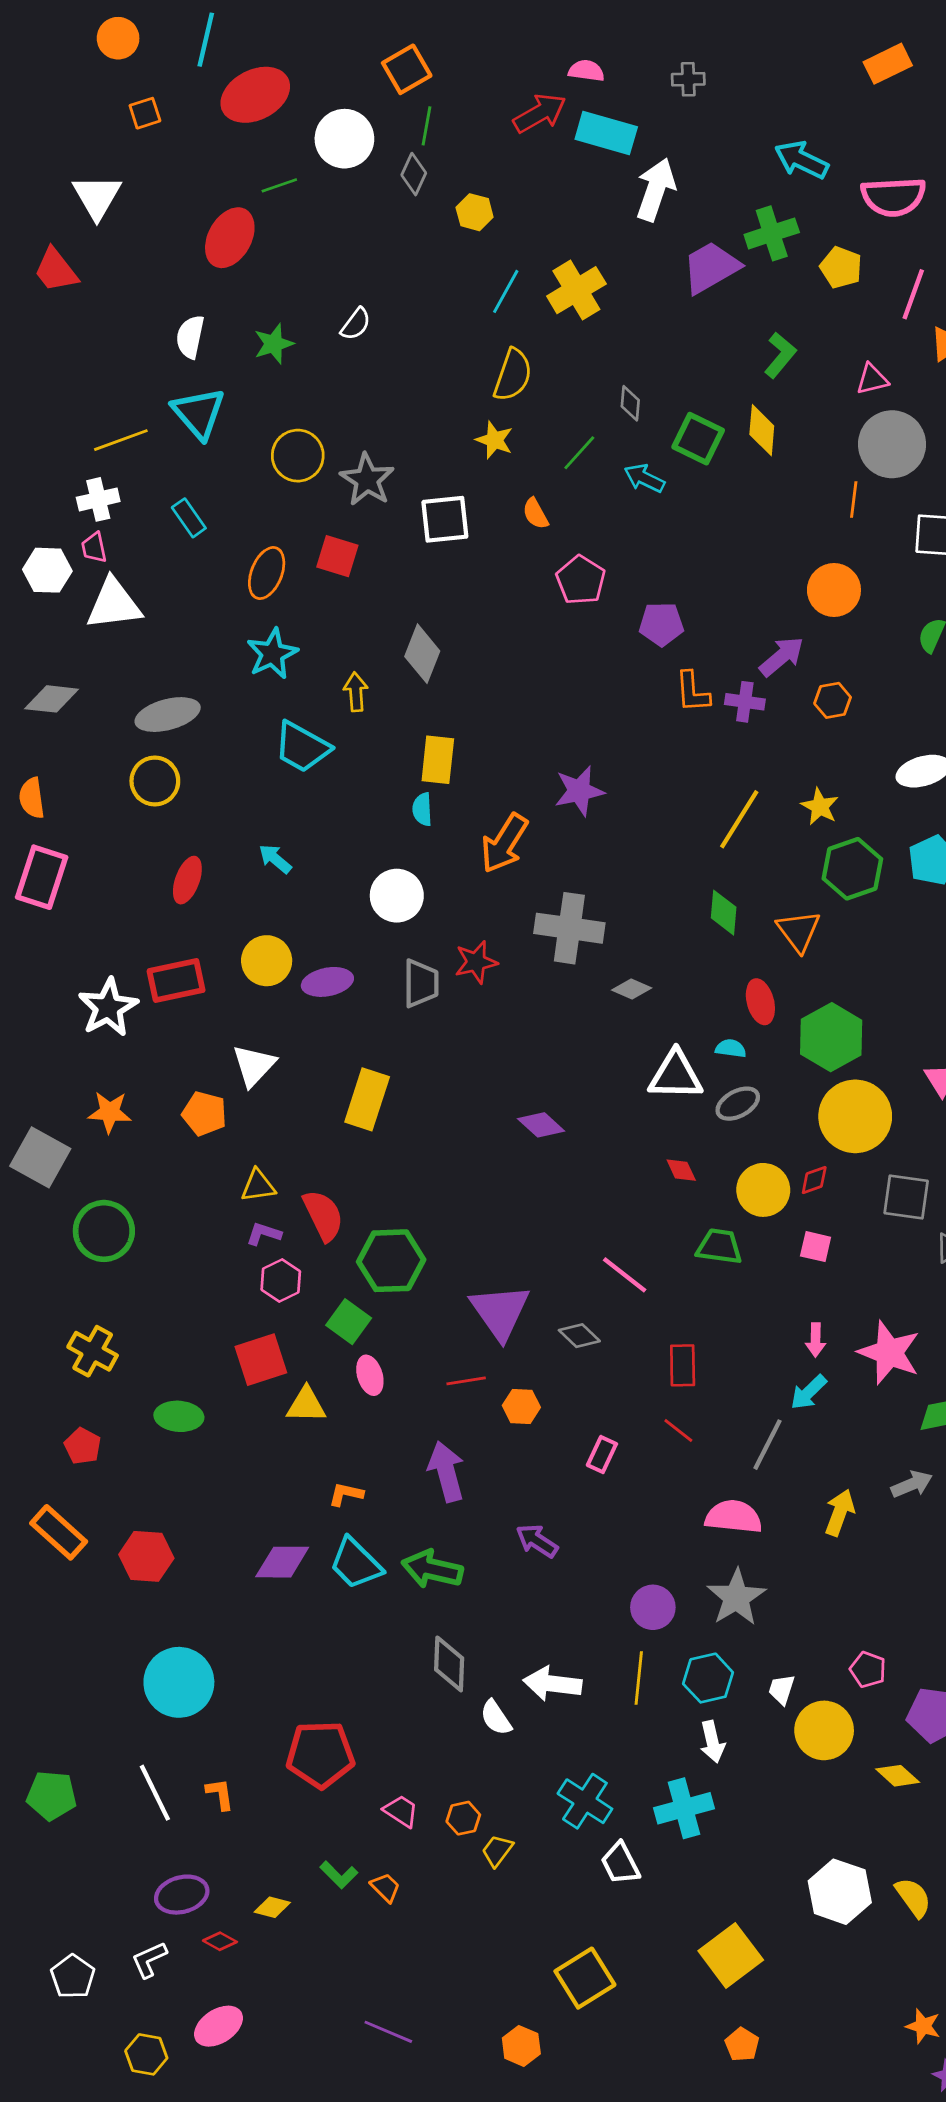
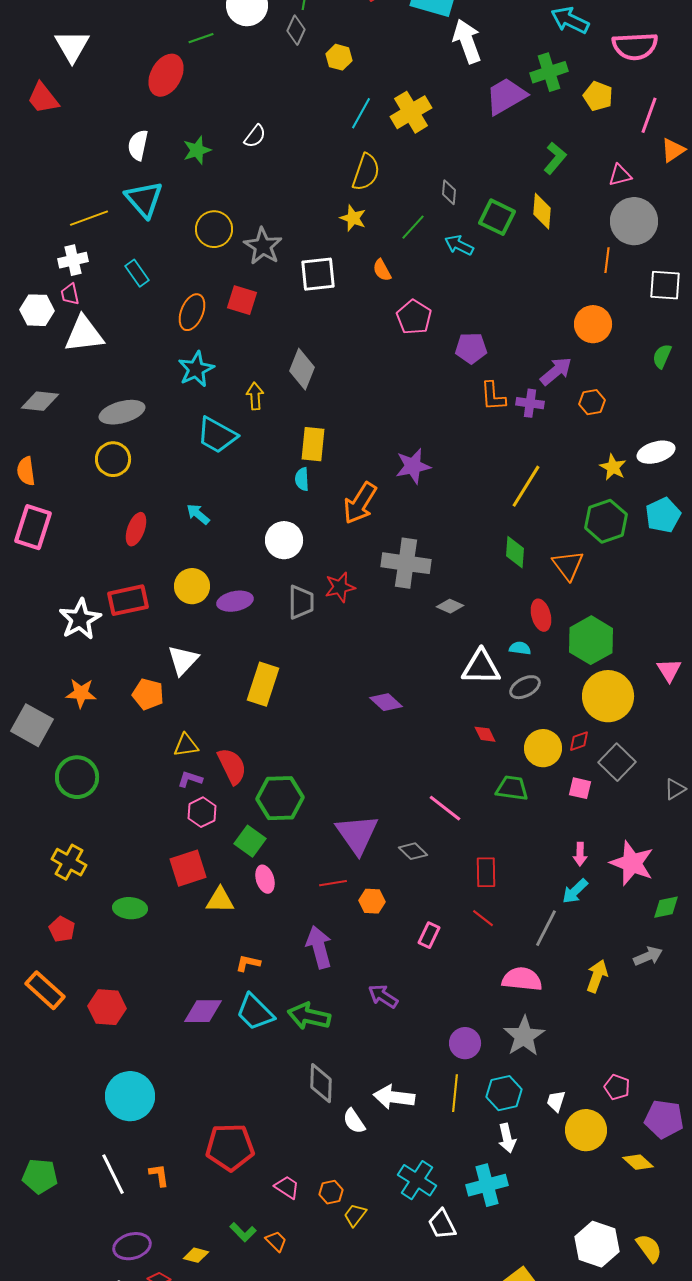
white arrow: (656, 190) -> (467, 41), turned -39
yellow star: (820, 806) -> (613, 467), moved
gray square: (906, 1197) -> (617, 762), moved, turned 36

